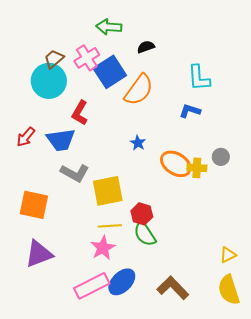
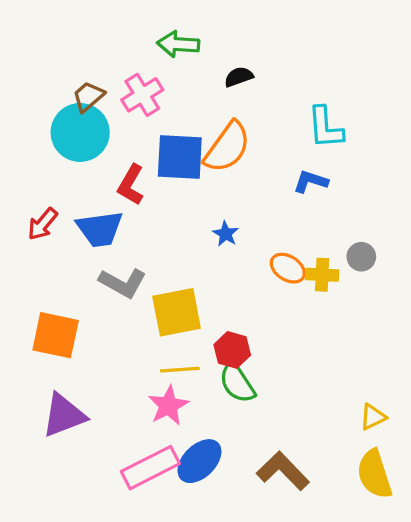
blue square: (110, 72) -> (180, 157), moved, turned 36
orange ellipse: (176, 164) -> (288, 268), size x0.7

